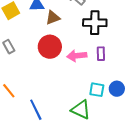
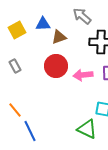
blue line: (36, 110) -> (30, 131), moved

